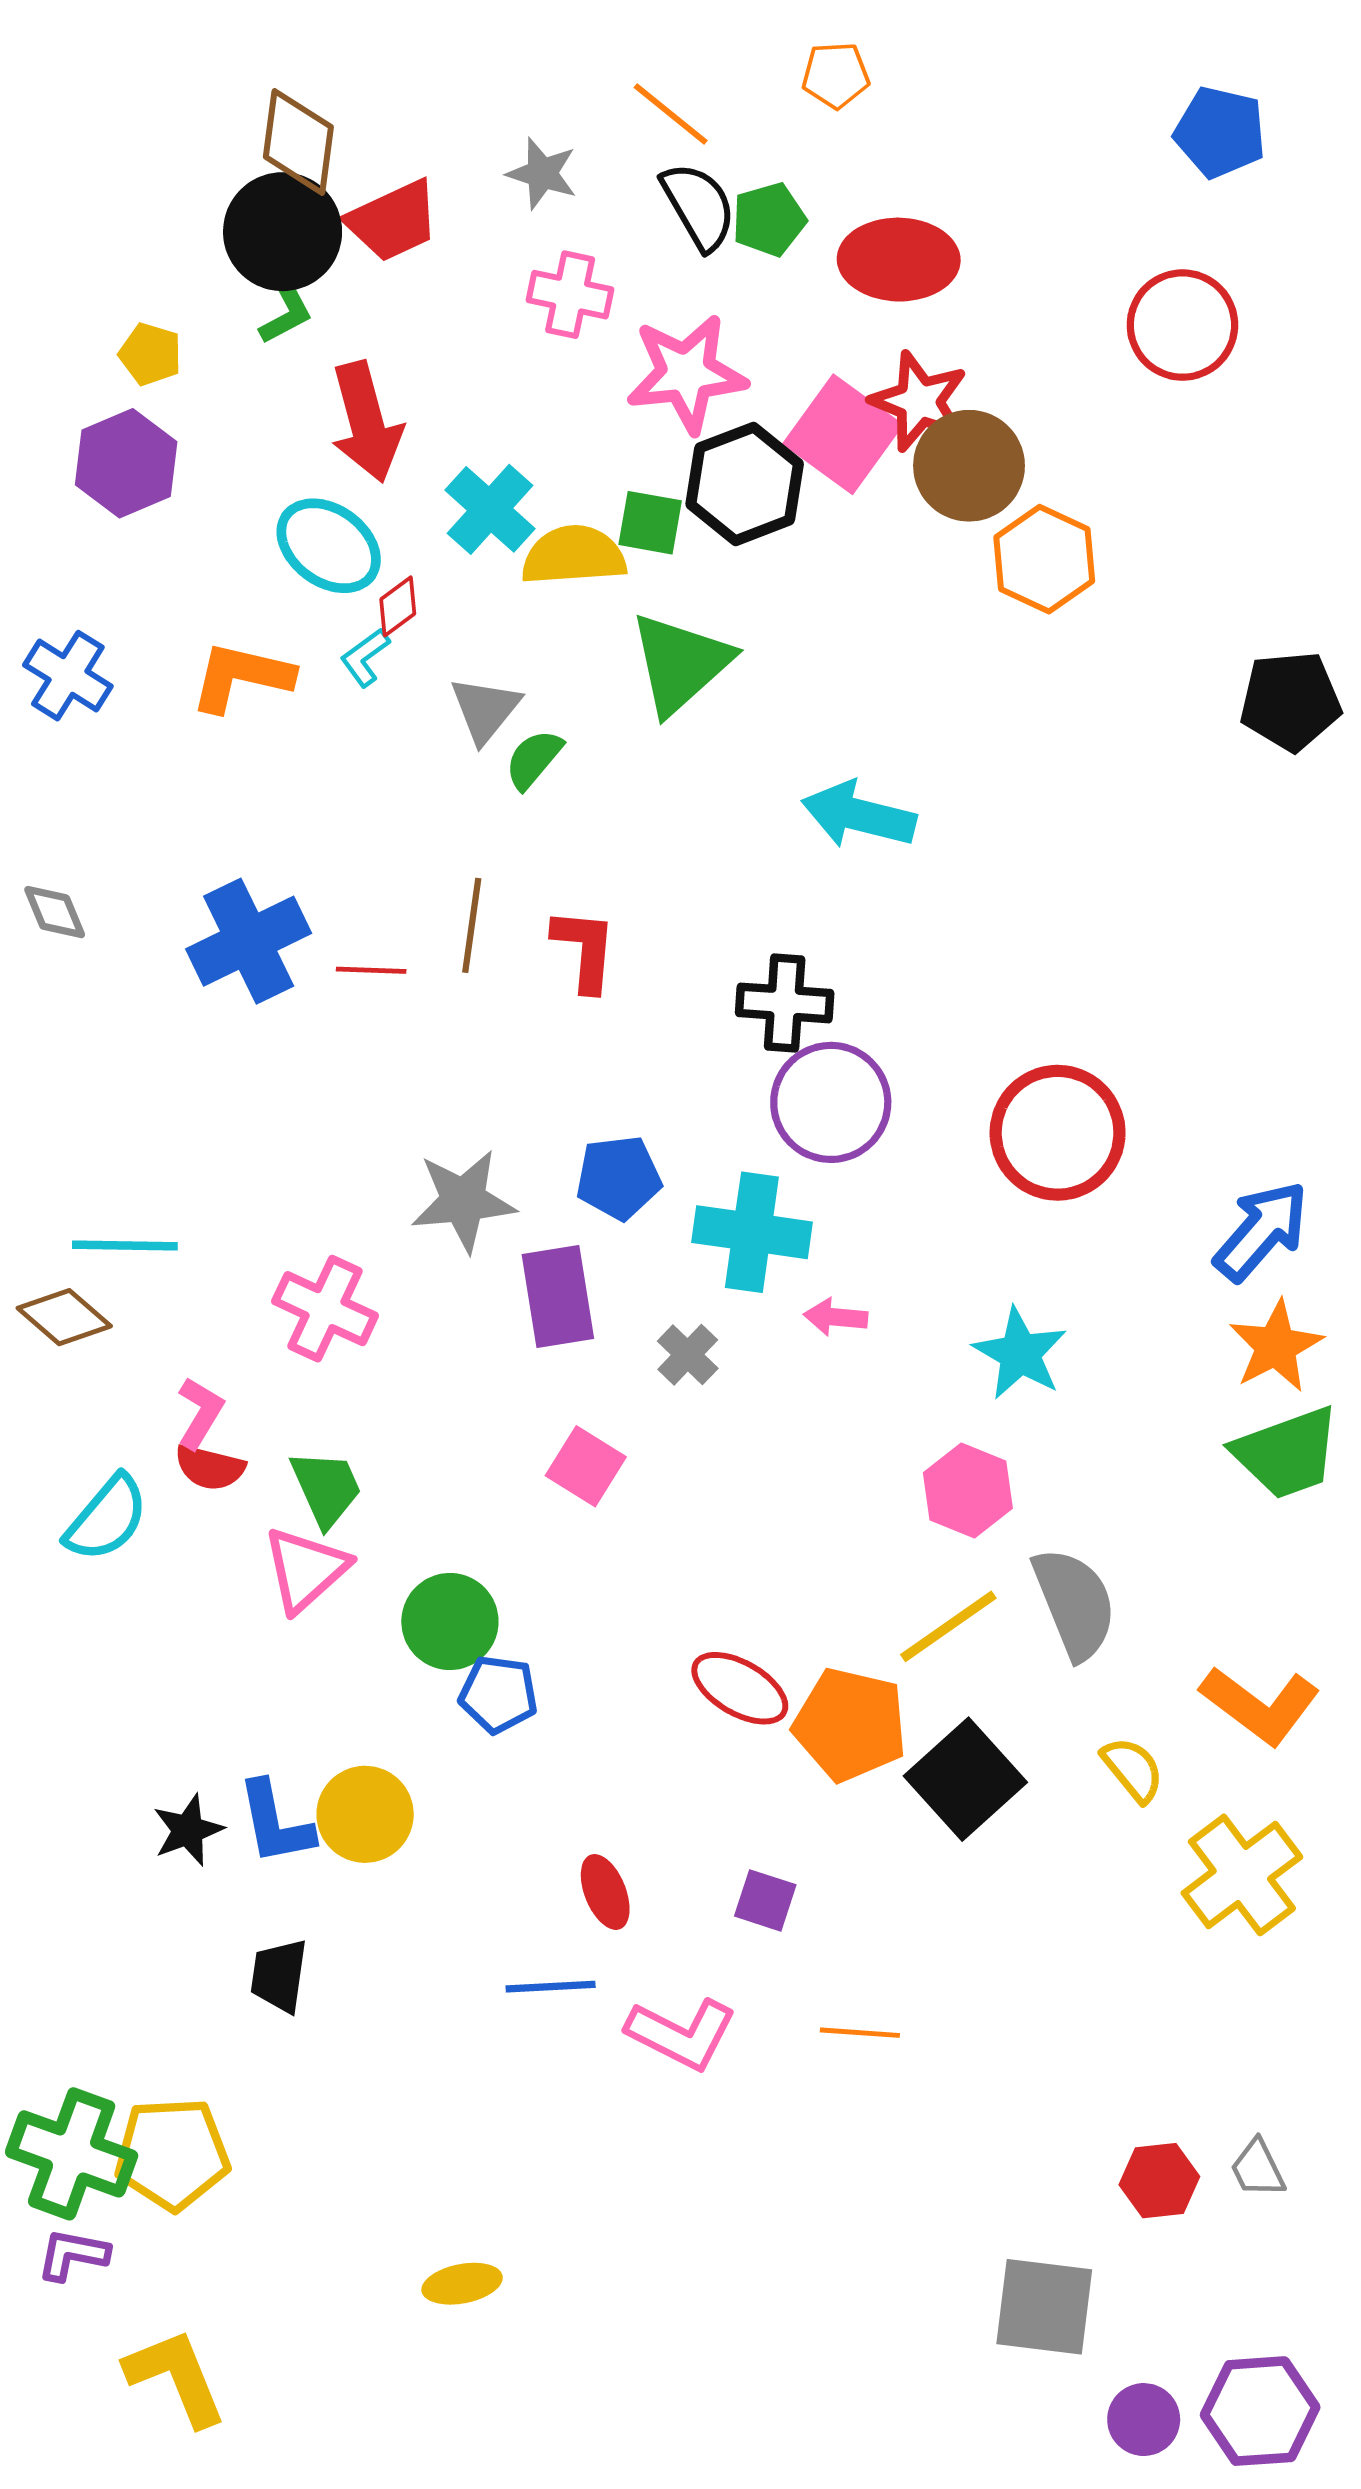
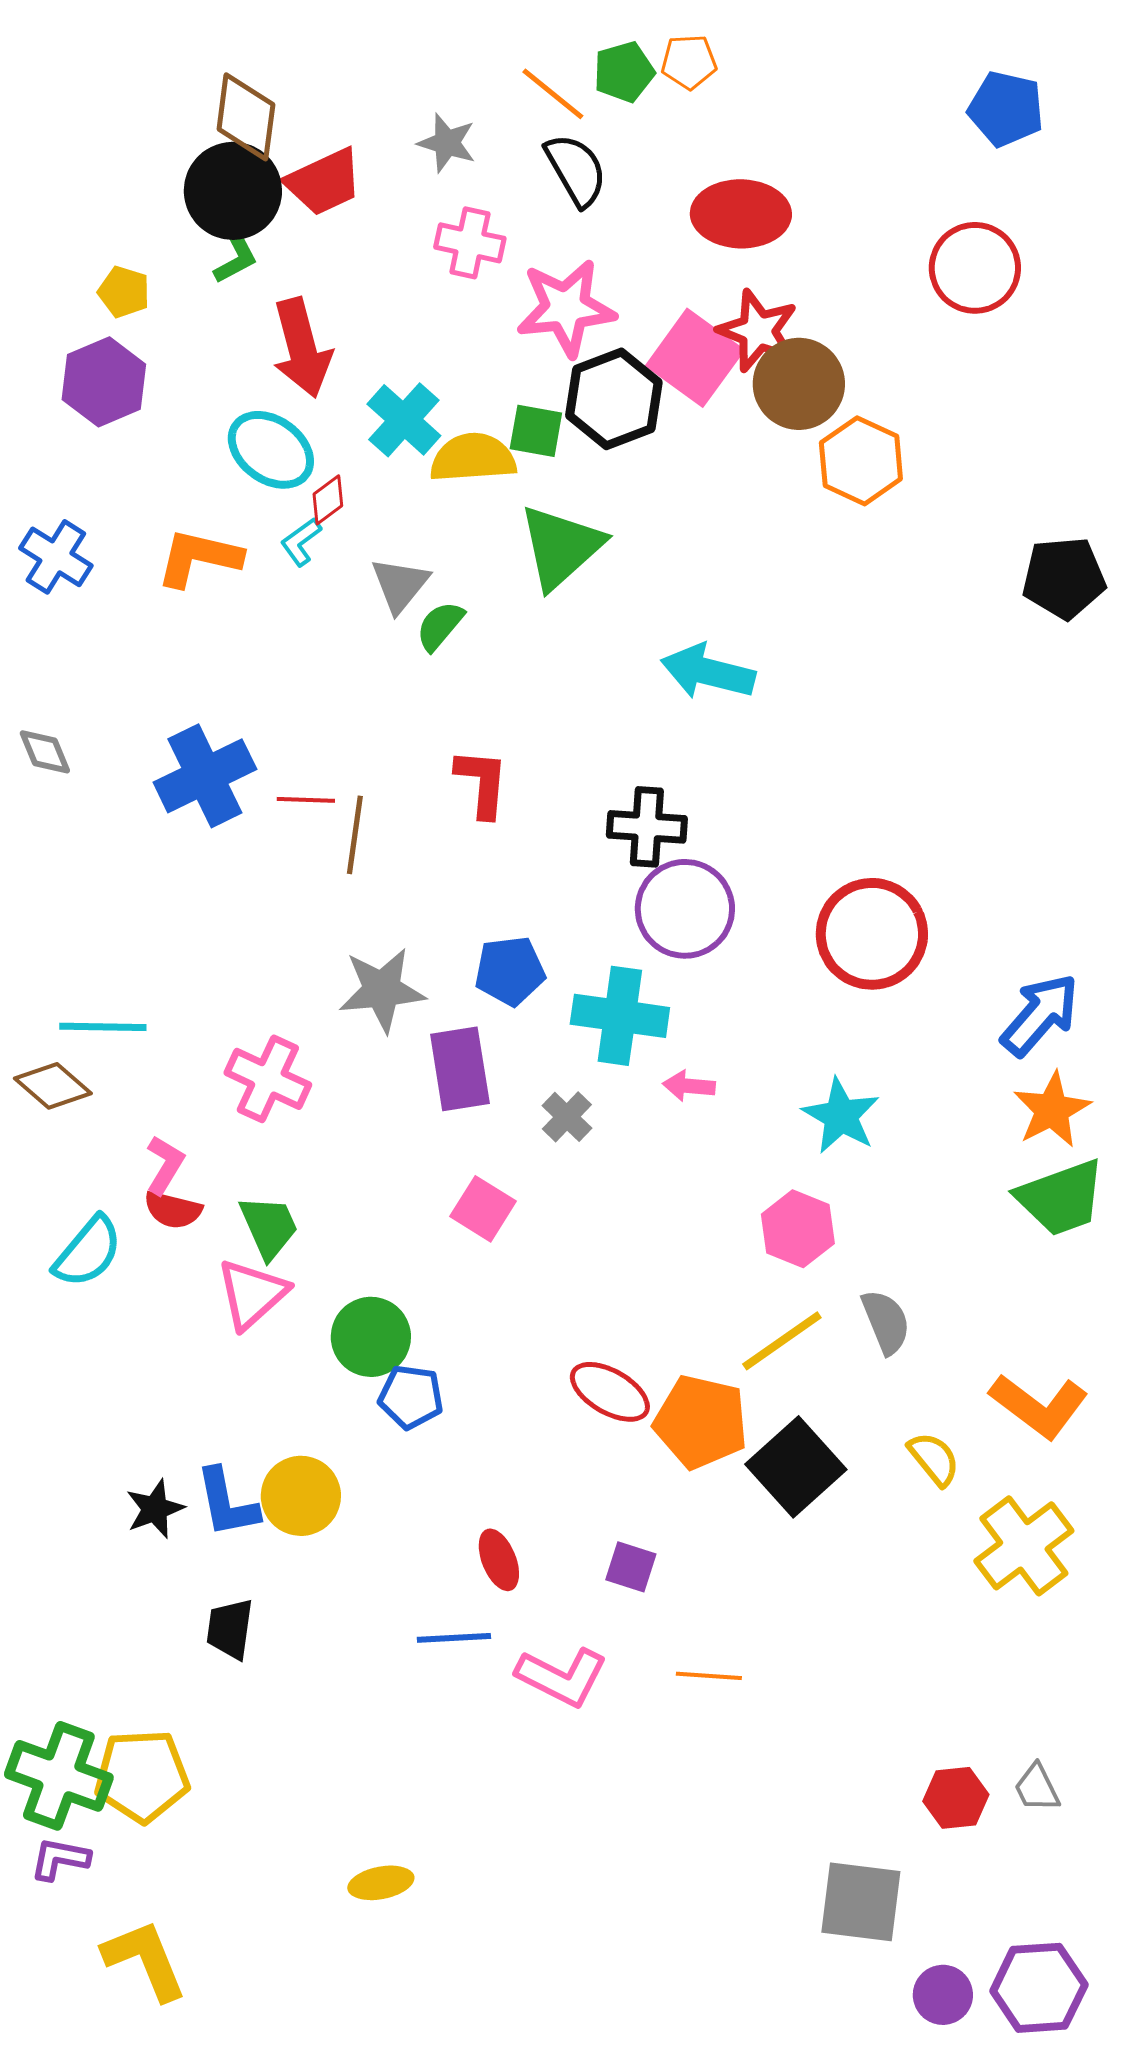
green pentagon: (769, 220) -> (624, 72), moved
brown line: (472, 925) -> (355, 835), moved
gray semicircle: (1075, 1603) -> (886, 1322), size x0.7

